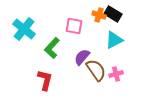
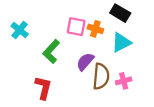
orange cross: (99, 15) -> (95, 29), moved
cyan cross: (24, 29) -> (20, 30), size x0.7
brown semicircle: (96, 70) -> (101, 76), turned 40

